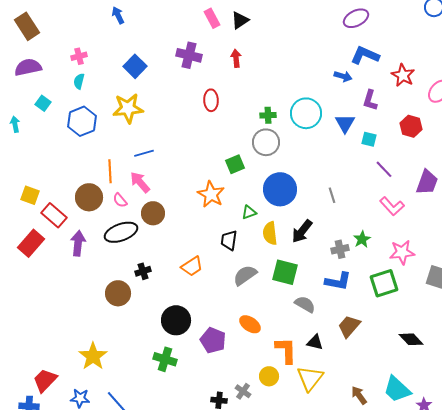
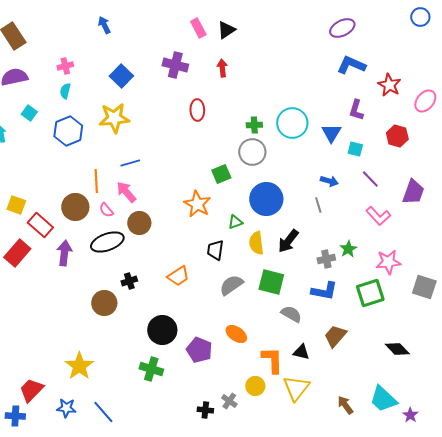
blue arrow: (343, 76) -> (329, 181), moved

